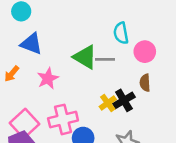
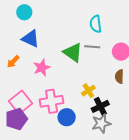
cyan semicircle: (121, 33) -> (96, 24), moved
gray line: (105, 59) -> (92, 47), moved
black cross: (124, 100) -> (100, 106), moved

